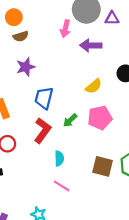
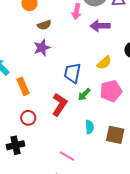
brown semicircle: (21, 36) -> (44, 25), moved
blue trapezoid: (44, 98) -> (72, 73), moved
cyan semicircle: (59, 158) -> (90, 127), moved
pink line: (62, 186) -> (67, 156), moved

